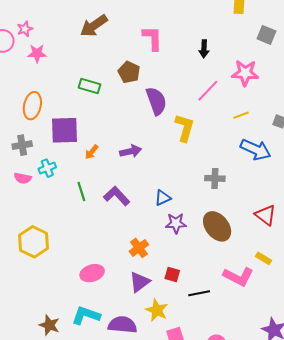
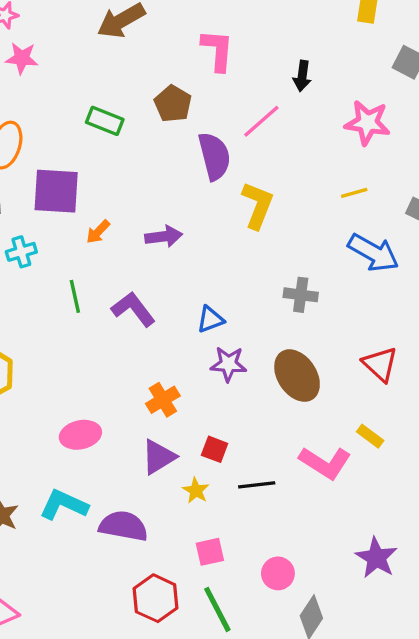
pink line: (208, 91) -> (261, 121), moved
yellow star: (157, 310) -> (196, 491), moved, size x0.7

